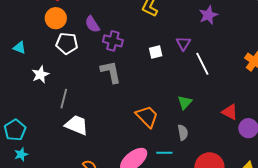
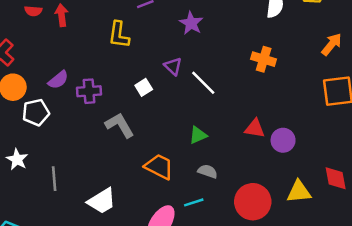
purple semicircle: (92, 24) -> (58, 80), turned -78
gray L-shape: (111, 72) -> (120, 125), moved
green triangle: (185, 102) -> (198, 135), turned 42
white trapezoid: (77, 125) -> (102, 201), moved, turned 145
gray semicircle: (183, 132) -> (208, 171), turned -42

